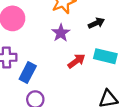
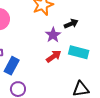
purple star: (61, 33) -> (53, 35), moved

